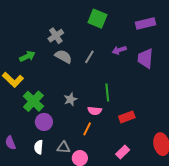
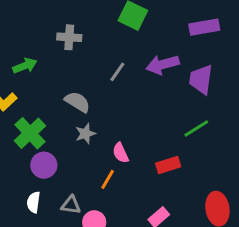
gray cross: (56, 36) -> (69, 37), turned 35
purple arrow: (119, 50) -> (163, 65), size x1.5
gray semicircle: (63, 56) -> (77, 102), moved
green line: (107, 92) -> (196, 129), moved, turned 60
pink semicircle: (95, 111) -> (121, 153), turned 56

